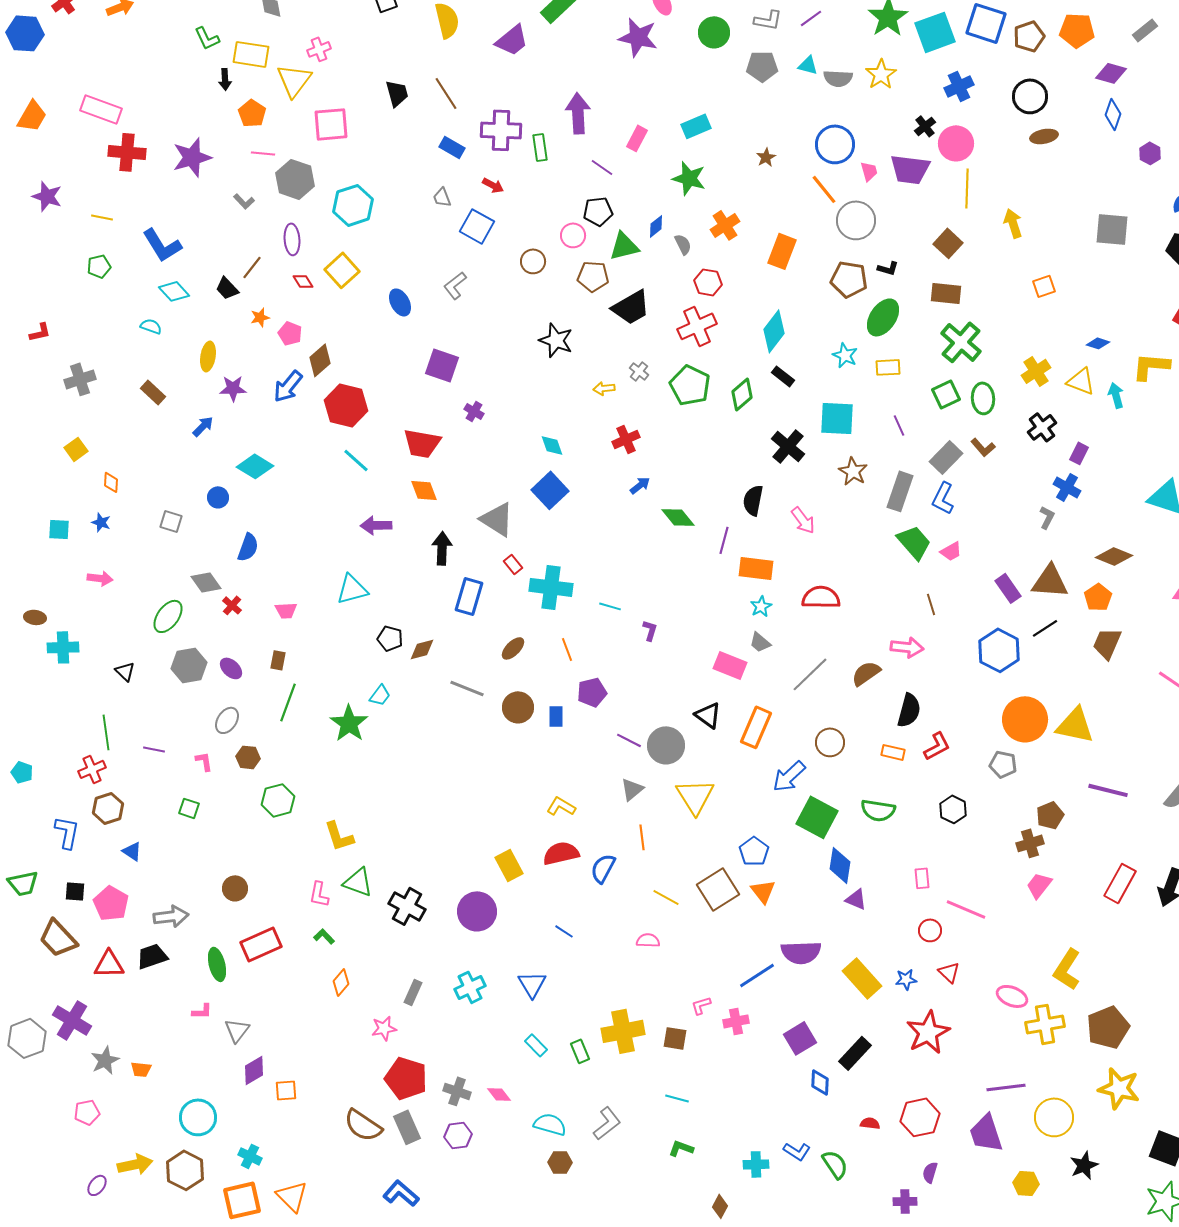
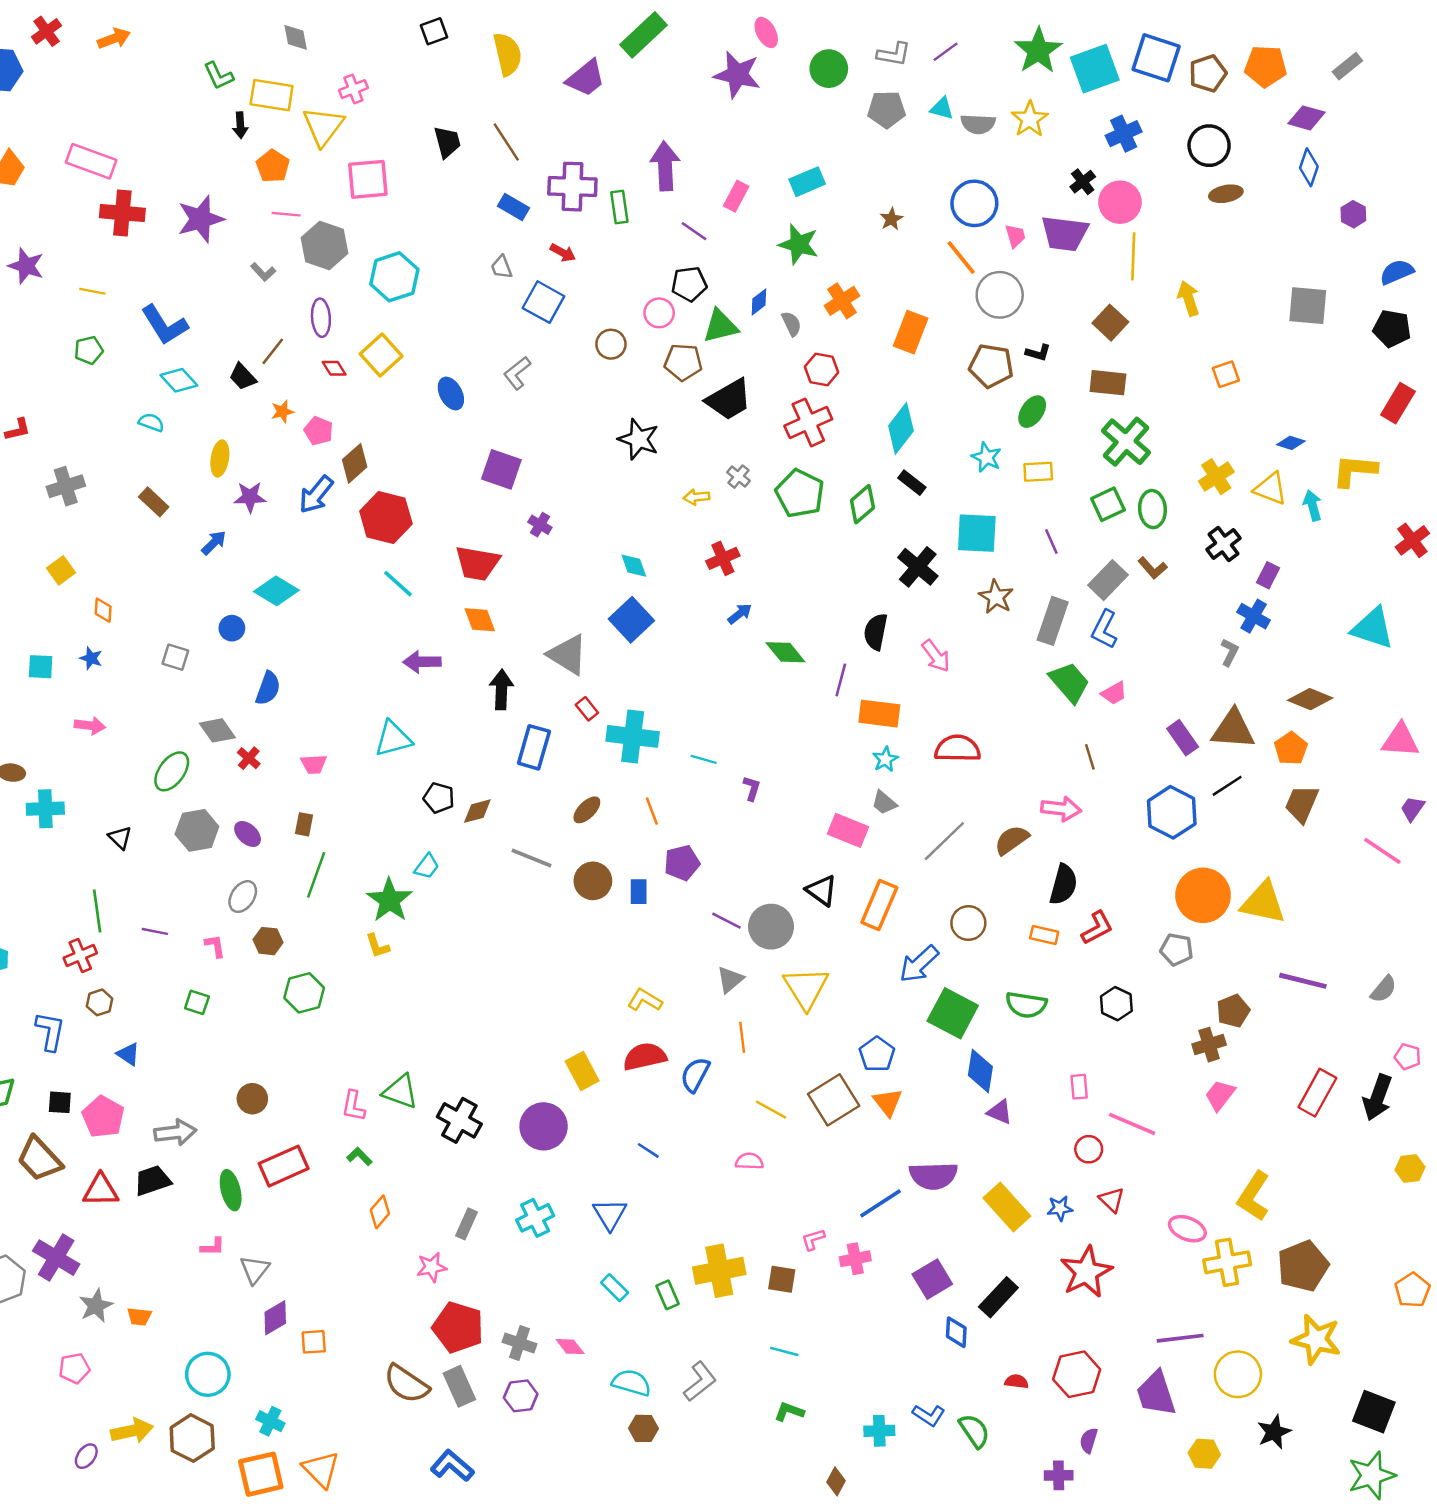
green ellipse: (883, 317) -> (1032, 412), size x0.7
brown hexagon: (108, 808) -> (100, 1002), size x0.7
yellow L-shape: (339, 836) -> (377, 946), moved, size x0.7

